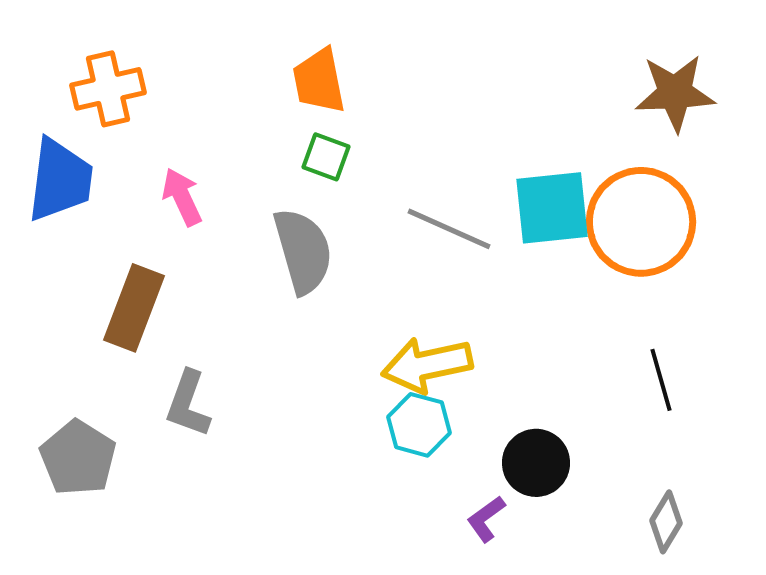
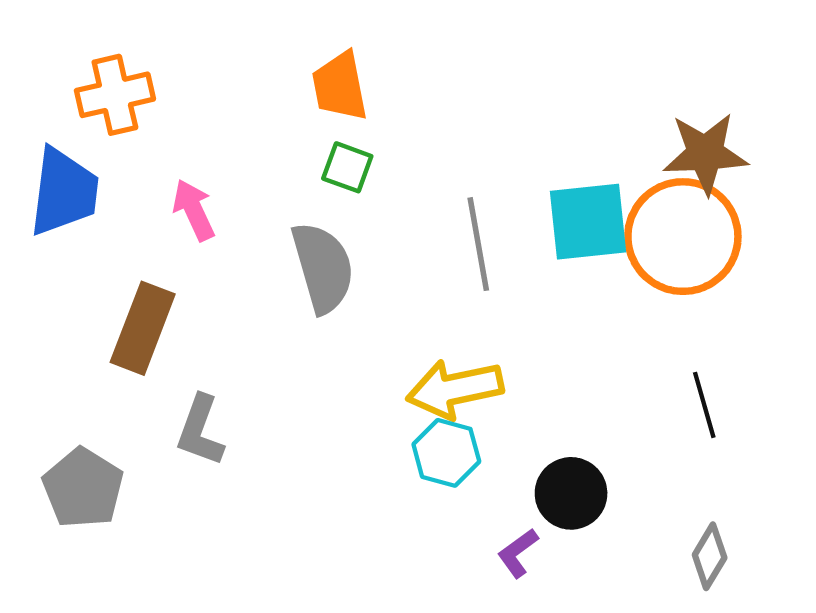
brown star: (675, 93) -> (705, 153), moved
gray line: (449, 229) -> (478, 244), turned 56

